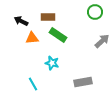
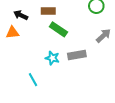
orange triangle: (32, 38) -> (12, 33), moved
gray rectangle: (83, 82) -> (77, 55), moved

